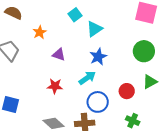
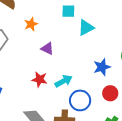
cyan square: (75, 15) -> (68, 11), turned 32
blue star: (98, 57) -> (102, 67), moved
cyan arrow: (87, 78) -> (64, 81), moved

